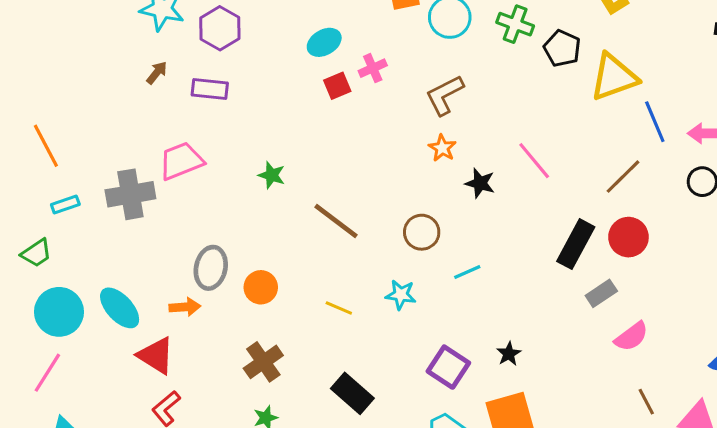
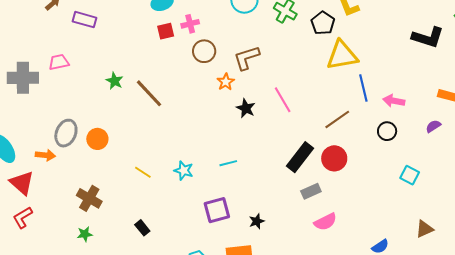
black pentagon: (562, 48) -> (323, 23), moved
brown L-shape: (445, 95) -> (247, 58), moved
pink trapezoid: (181, 161) -> (59, 62), size x0.7
brown line: (336, 221) -> (149, 93), moved
brown circle: (422, 232) -> (204, 51), moved
orange circle: (261, 287) -> (97, 139), moved
black star: (509, 354) -> (257, 221), moved
brown cross: (263, 362) -> (89, 198), turned -35
purple square: (448, 367) -> (217, 210), moved, turned 32
black rectangle: (352, 393) -> (142, 228), size x0.6

